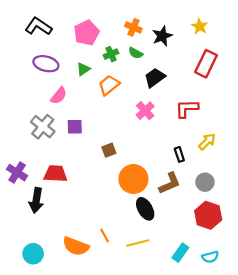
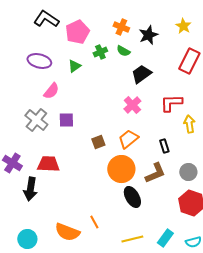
black L-shape: (38, 26) -> (46, 19), moved
orange trapezoid: (109, 85) -> (128, 139), moved
yellow arrow: (207, 142) -> (189, 124), moved, turned -54
yellow line: (138, 243) -> (132, 239), moved

